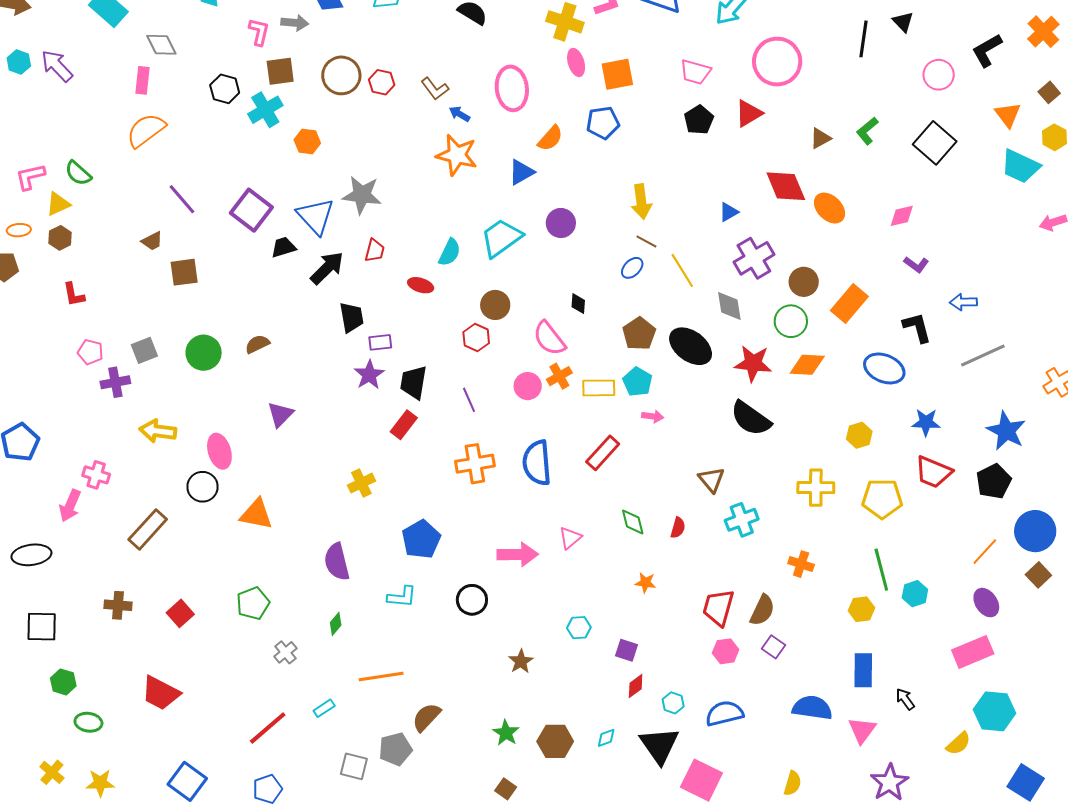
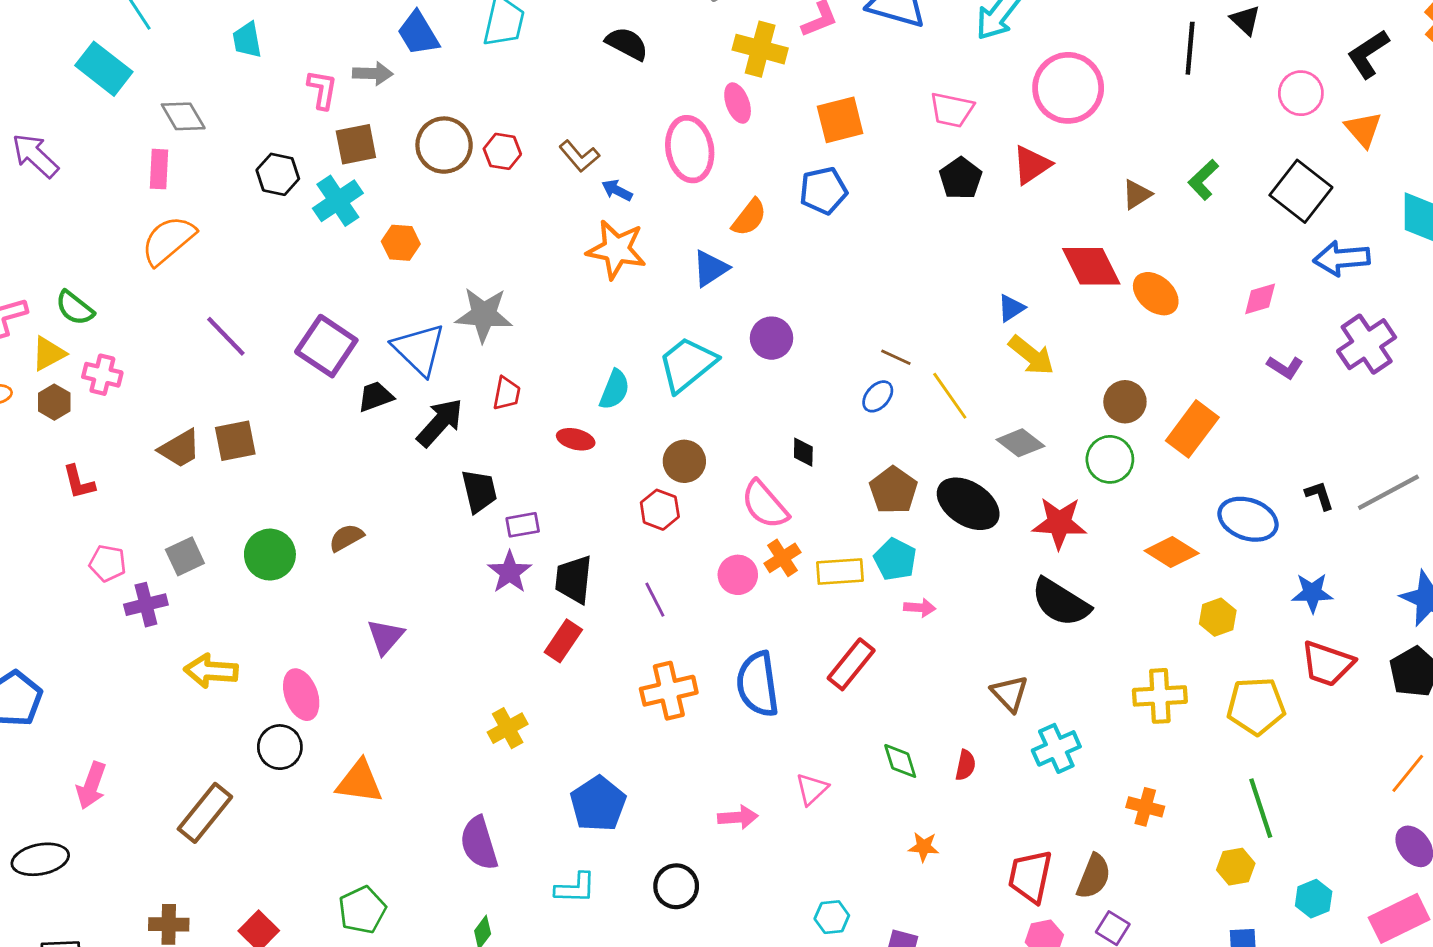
pink ellipse: (576, 62) -> (738, 103), moved
orange triangle: (1008, 115) -> (1363, 129), moved
yellow arrow: (641, 202) -> (1031, 355), moved, turned -40
brown trapezoid: (152, 241) -> (180, 449), moved, size x1.4
purple cross: (754, 258) -> (1367, 344), moved
blue arrow: (963, 302) -> (1342, 258), moved, size x1.4
gray diamond: (729, 306) -> (1020, 443), turned -40
black L-shape: (917, 327) -> (1319, 496), moved, size x0.7
orange diamond: (807, 365) -> (1172, 552), moved, turned 33
pink cross: (96, 475) -> (102, 375), moved
pink arrow: (518, 554) -> (738, 817), size x0.7
cyan hexagon: (915, 594) -> (1314, 899), moved

